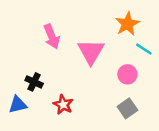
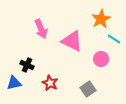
pink triangle: (91, 52) -> (72, 41), turned -35
gray square: (127, 108) -> (88, 89), moved

